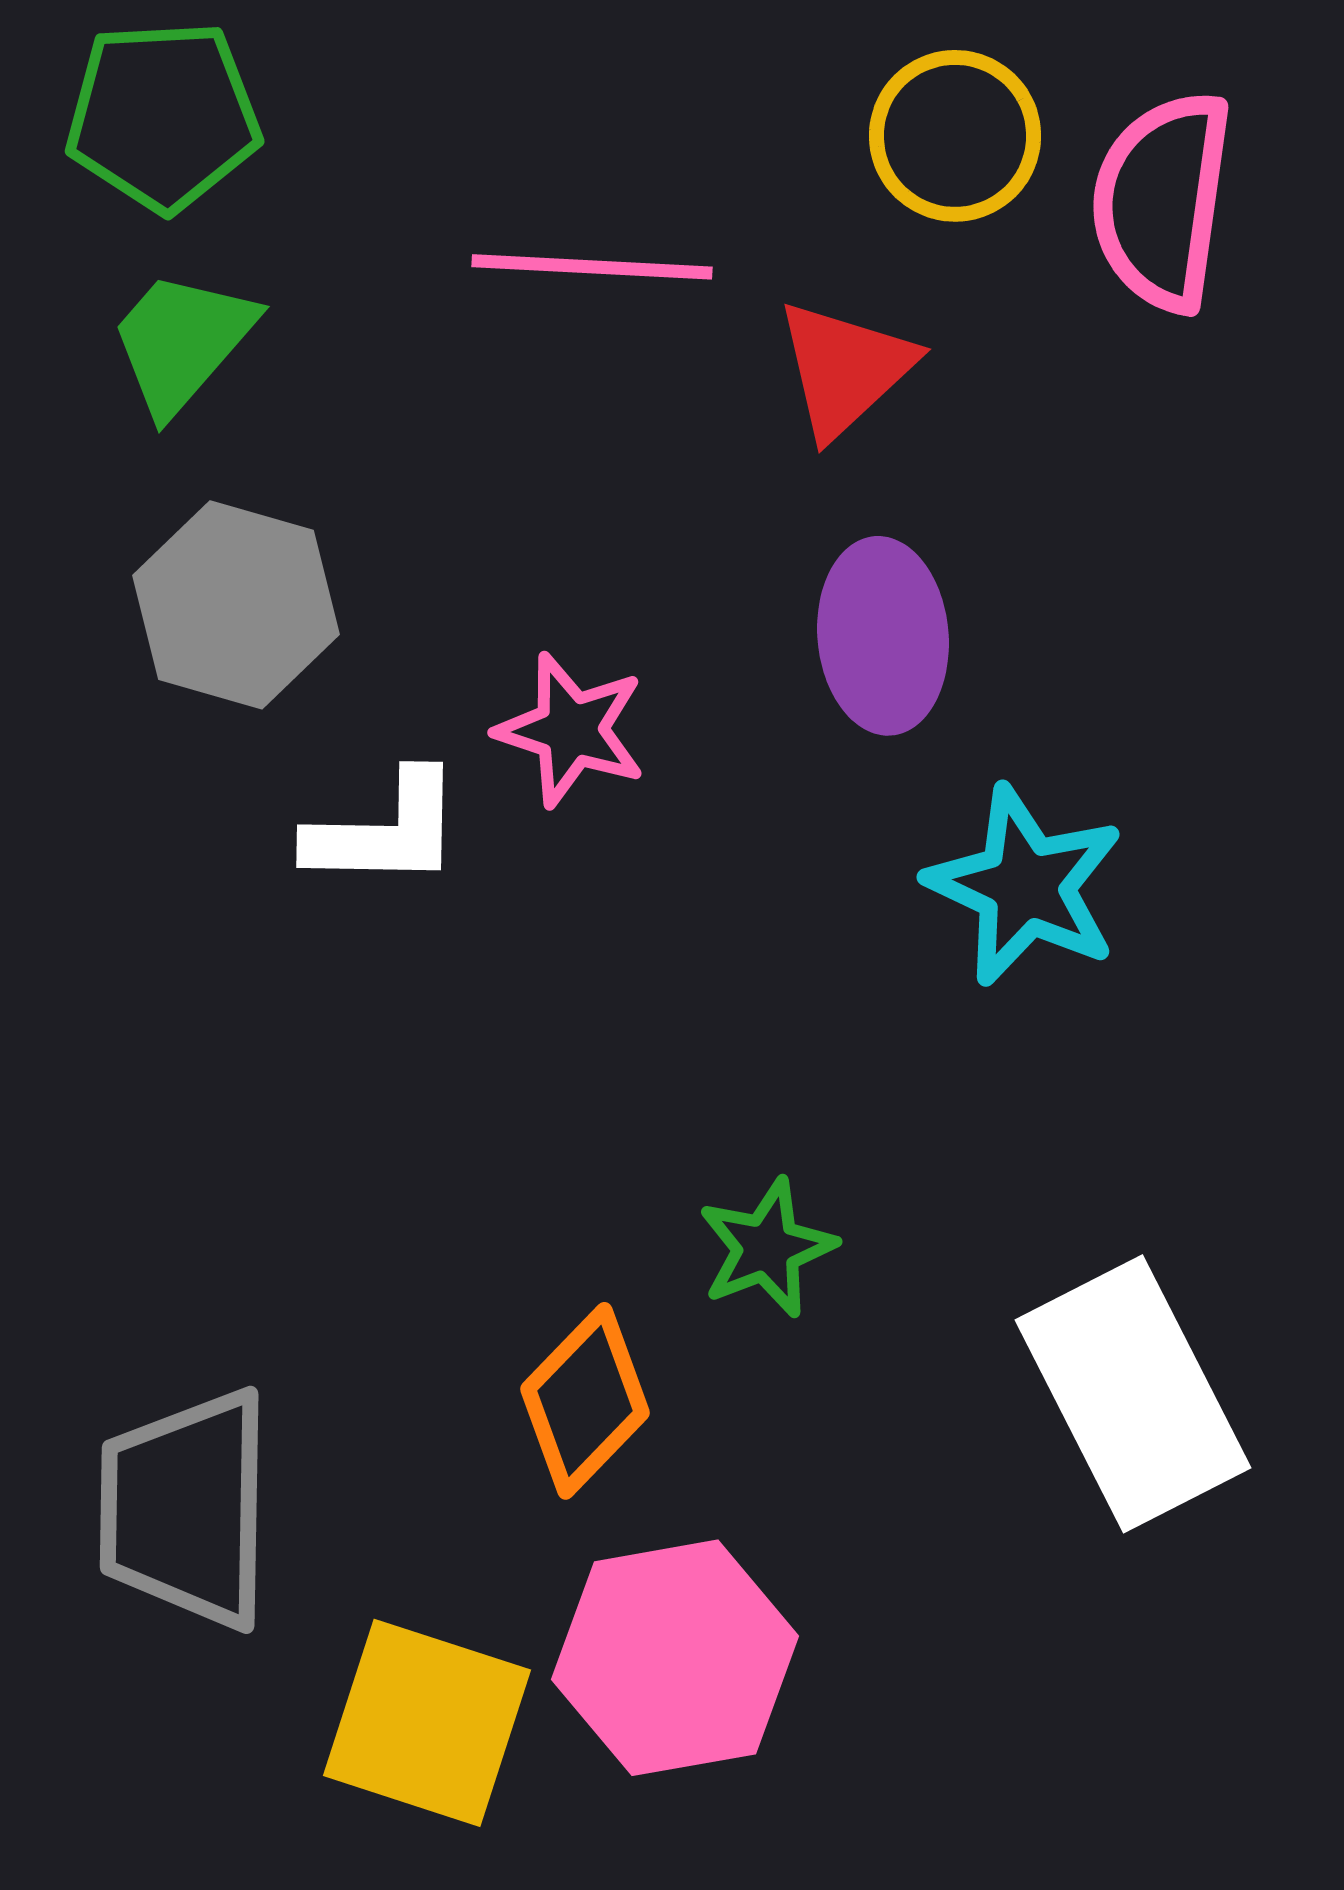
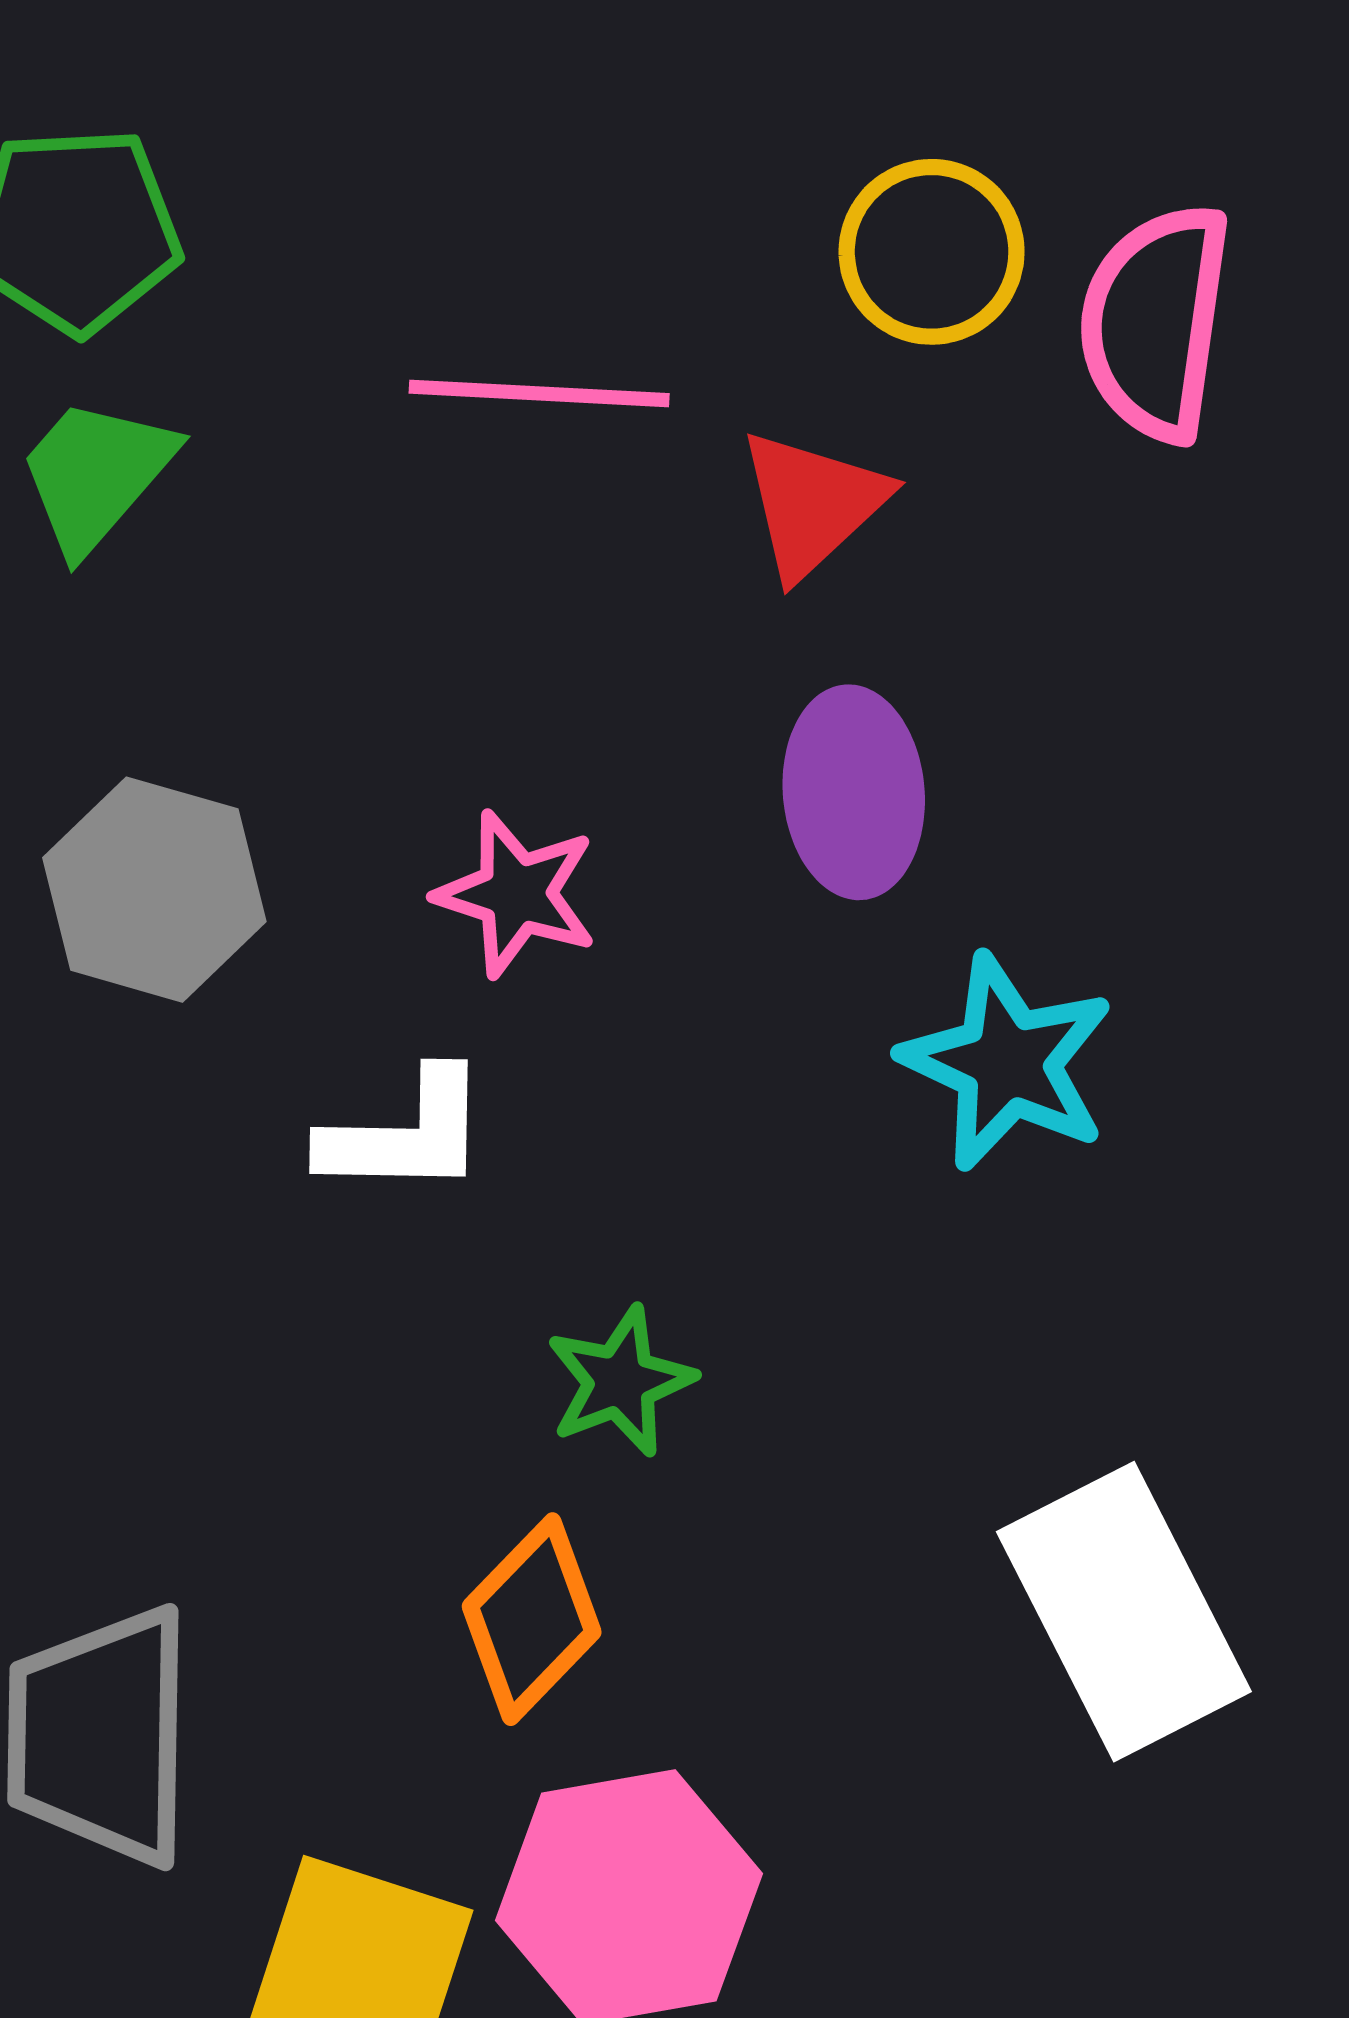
gray hexagon: (236, 605) -> (154, 890), moved
white L-shape: (385, 831) -> (405, 1134), moved
green star: (767, 1248) -> (620, 1381), moved

